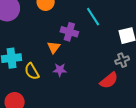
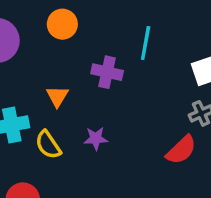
cyan line: (93, 17) -> (146, 43), turned 48
orange triangle: (54, 47) -> (57, 96), moved

